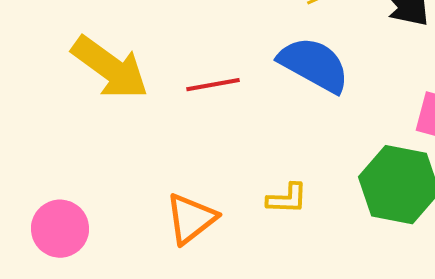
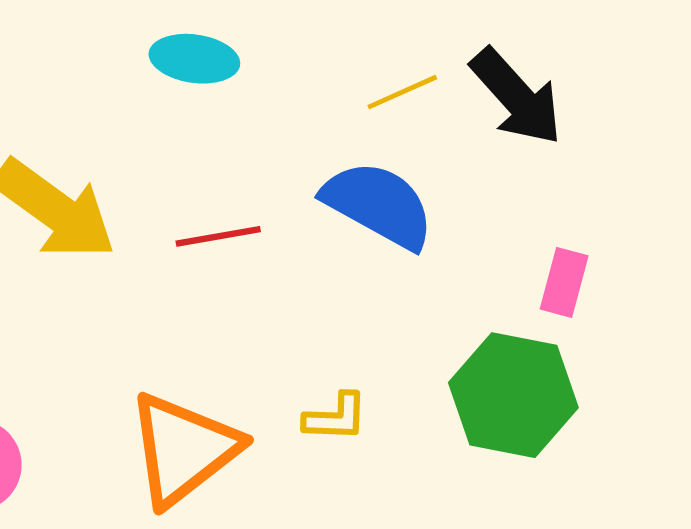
orange triangle: (191, 219) -> (183, 449), size x1.4

